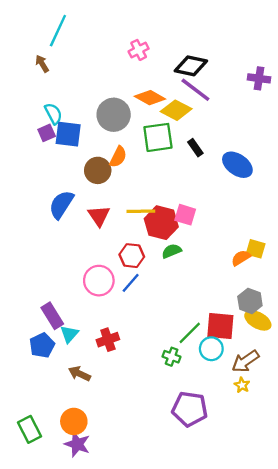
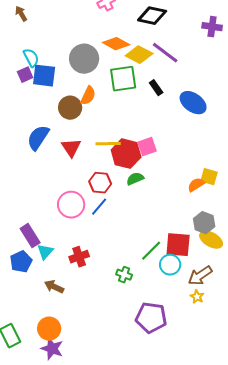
purple line: (195, 90) -> (165, 53), moved
pink square: (185, 215) -> (147, 147), turned -36
green cross: (172, 357) -> (124, 275), moved

